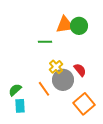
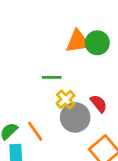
green line: (45, 42) -> (52, 77), moved
orange line: (44, 89) -> (35, 131), moved

